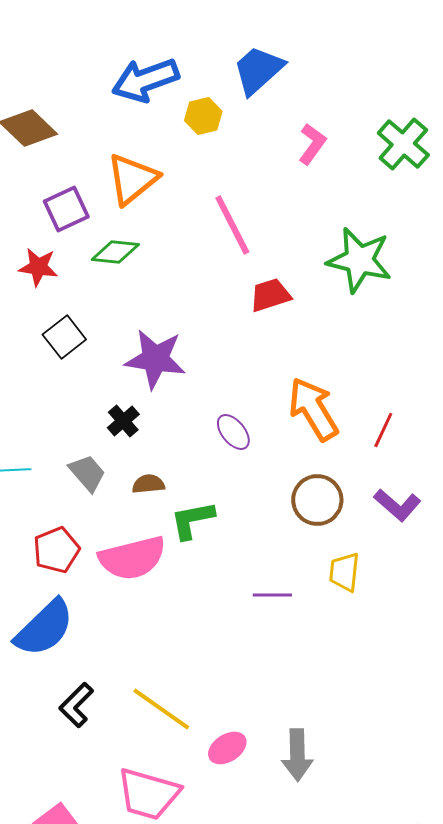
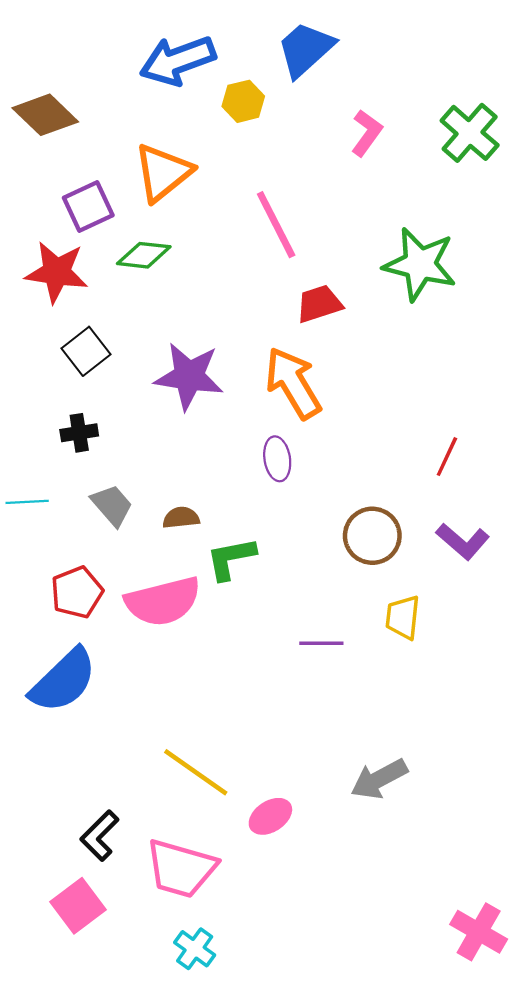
red star: (38, 267) -> (57, 272), size x1.4
orange arrow: (313, 409) -> (293, 383), moved
black cross: (123, 421) -> (79, 433), moved, turned 32
purple ellipse: (233, 432) -> (277, 459), turned 30
black L-shape: (76, 705) -> (100, 836), moved
gray arrow: (297, 755) -> (379, 779), moved, turned 63

